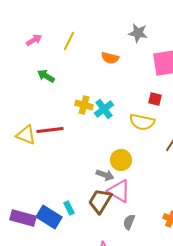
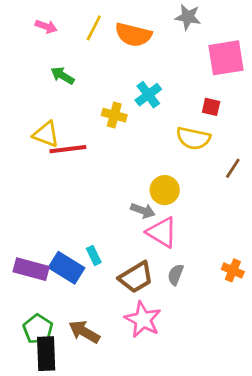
pink arrow: (34, 40) -> (46, 27), turned 49
orange semicircle: (110, 58) -> (133, 35), moved, size x1.5
cyan cross: (104, 109) -> (148, 95), moved
yellow triangle: (26, 135) -> (46, 134), moved
brown trapezoid: (100, 201) -> (136, 277), moved, turned -152

